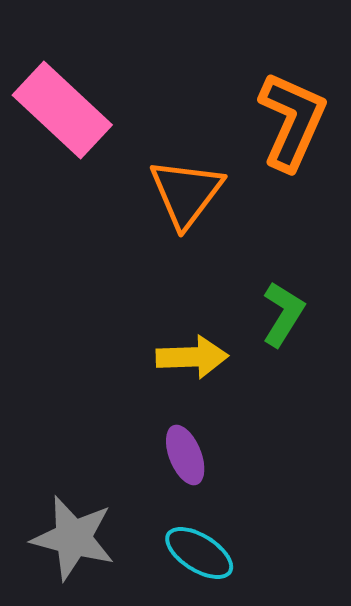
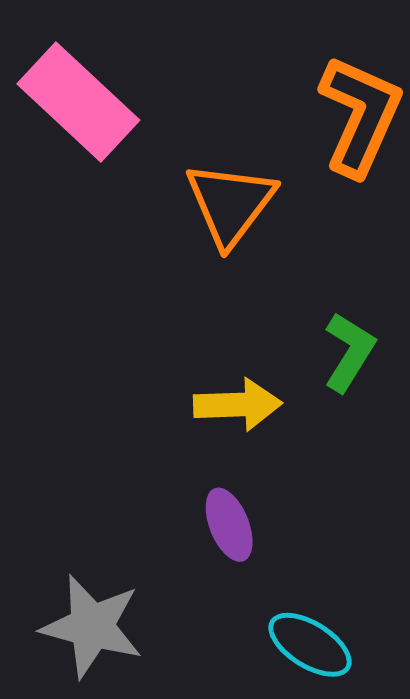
cyan ellipse: (199, 553) -> (310, 645), moved

